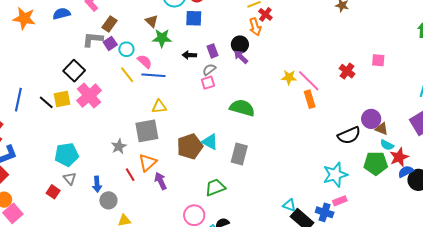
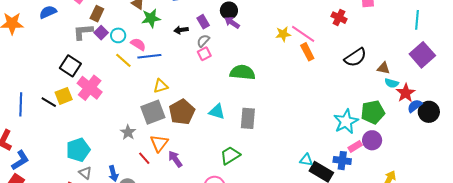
purple circle: (371, 119) -> (372, 140), moved
black semicircle: (349, 135) -> (355, 57), moved
brown pentagon: (190, 146) -> (182, 112), moved
green pentagon: (376, 163) -> (373, 112), moved

